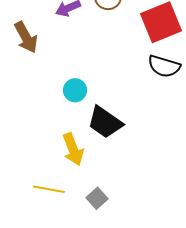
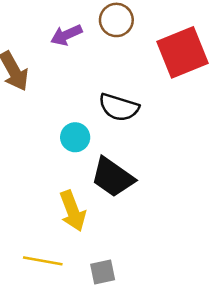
black semicircle: (164, 66) -> (119, 107), moved
gray square: (97, 198) -> (103, 272), turned 30

